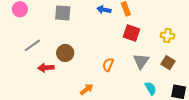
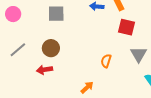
gray line: (32, 45) -> (18, 50), moved
brown circle: (65, 53) -> (51, 48), moved

